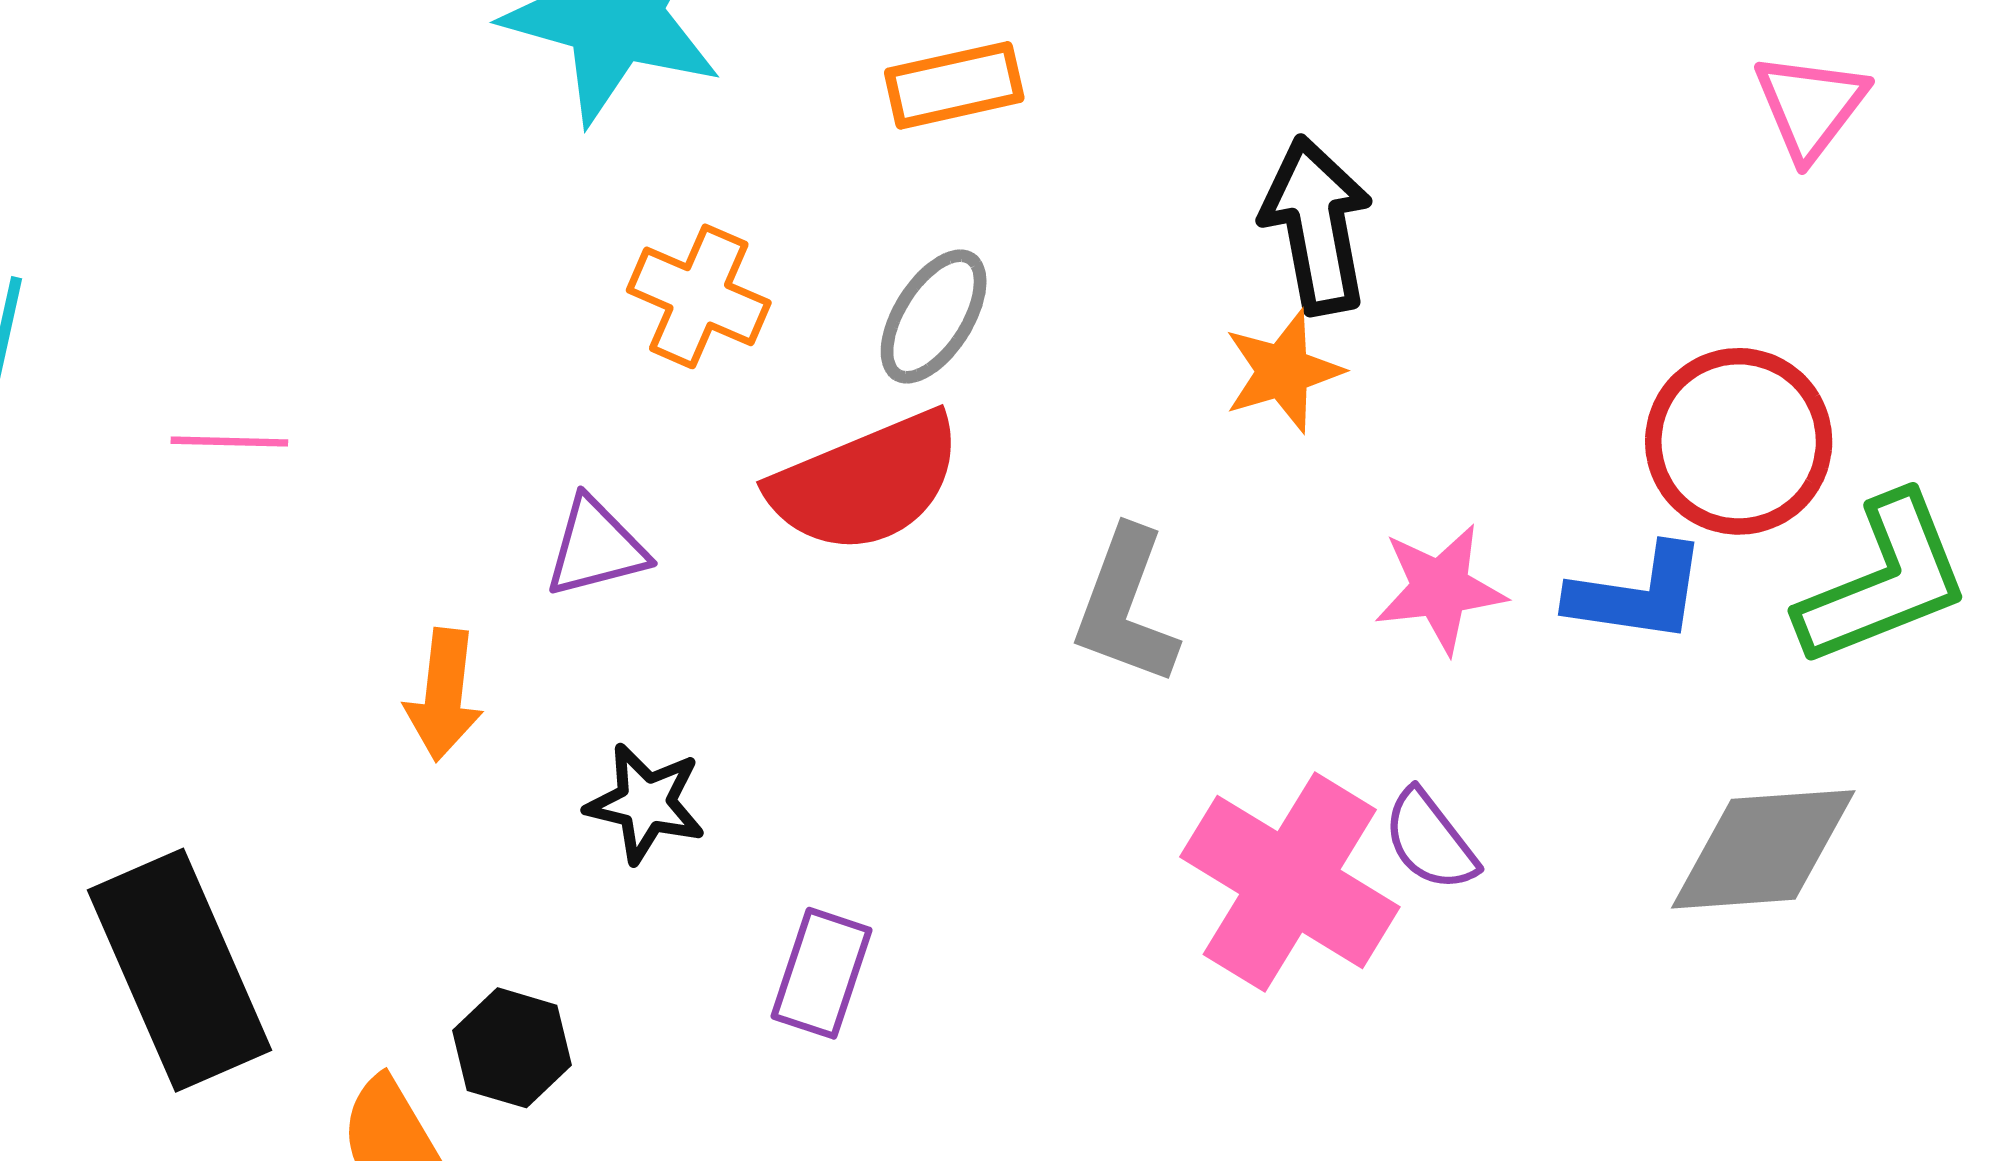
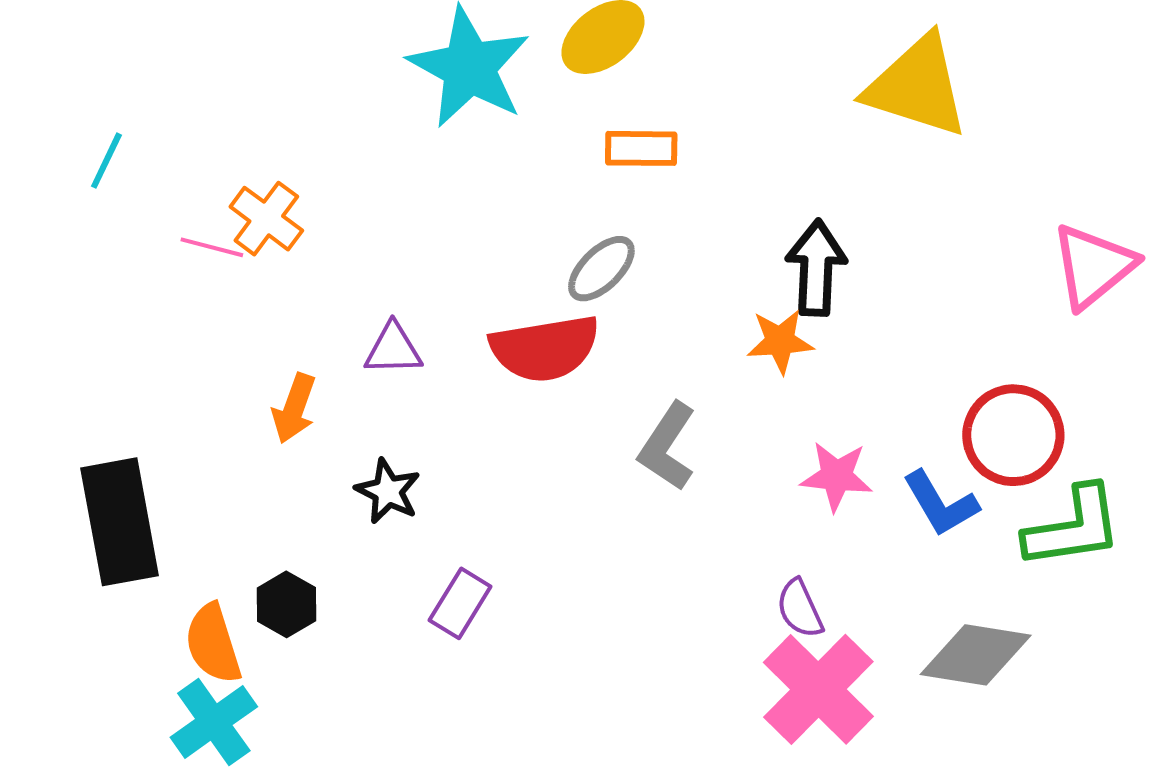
pink triangle: (1810, 106) -> (1093, 266), size x1.4
orange cross: (699, 296) -> (266, 219), moved
blue L-shape: (1637, 594) -> (941, 504), turned 38
pink cross: (1290, 882) -> (818, 689), moved

